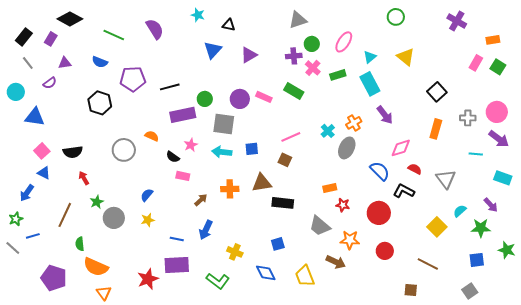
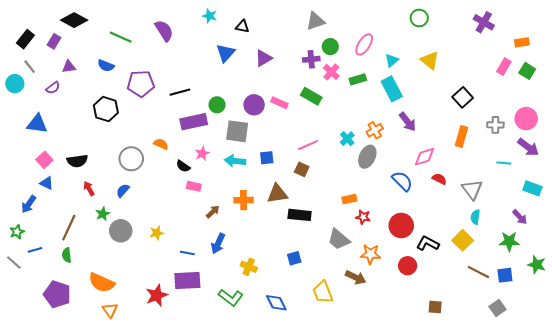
cyan circle: (16, 92) -> (15, 84), moved
black L-shape: (404, 191) -> (428, 243), moved
blue semicircle: (147, 195) -> (123, 191), moved
cyan semicircle: (460, 211) -> (475, 217), moved, turned -40
green semicircle: (80, 244) -> (67, 255), moved
brown line: (428, 264) -> (478, 272), moved
blue diamond: (266, 273) -> (276, 303), moved

